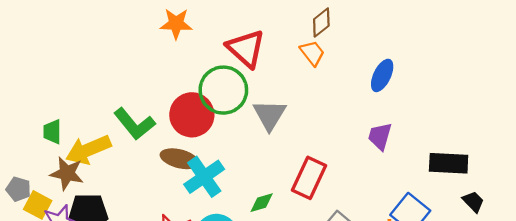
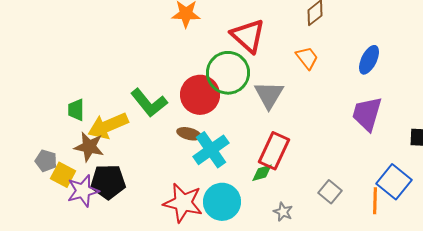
orange trapezoid: (312, 53) -> (307, 58), moved
purple trapezoid: (380, 136) -> (367, 114), size x1.4
brown ellipse: (179, 159) -> (189, 134), size x0.7
red rectangle: (309, 178) -> (274, 151), moved

